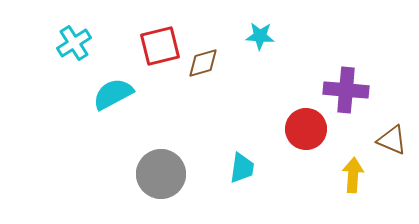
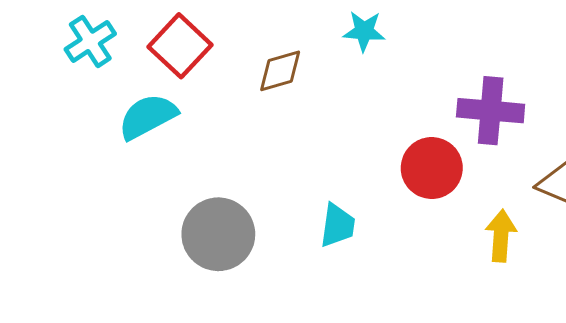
red square: (160, 46) -> (180, 46), moved, turned -33

